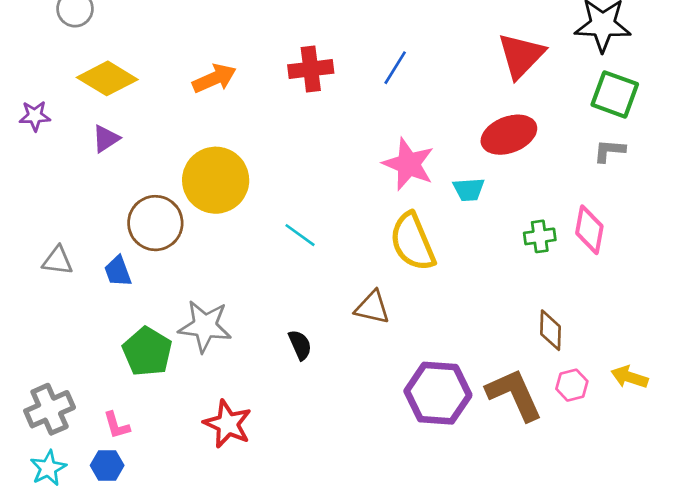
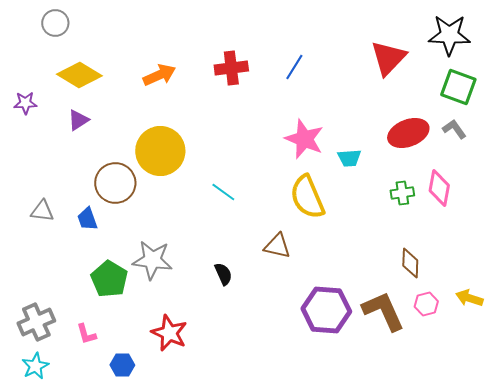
red ellipse: (509, 135) -> (408, 133), moved
gray L-shape: (609, 151) -> (454, 129), turned 50
blue hexagon: (107, 465) -> (122, 365), moved

